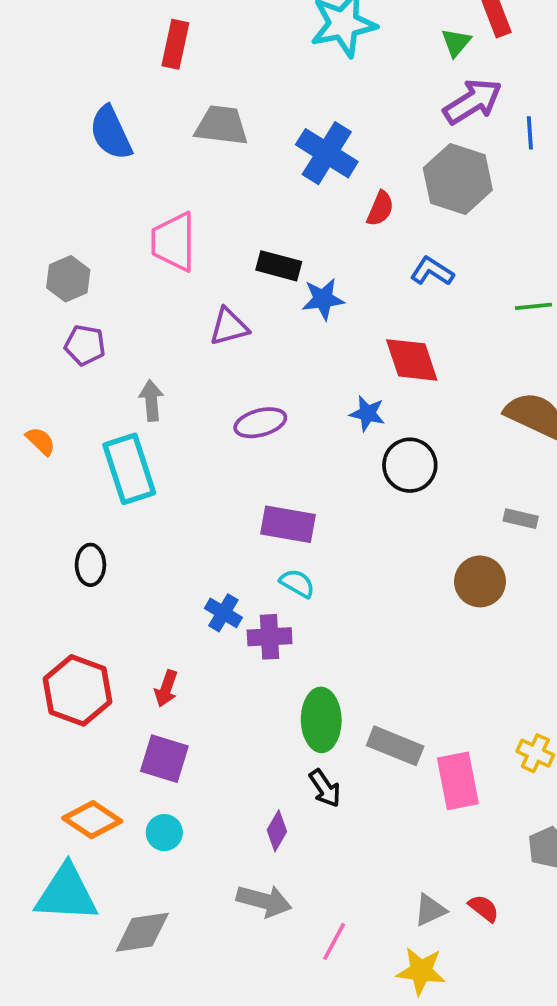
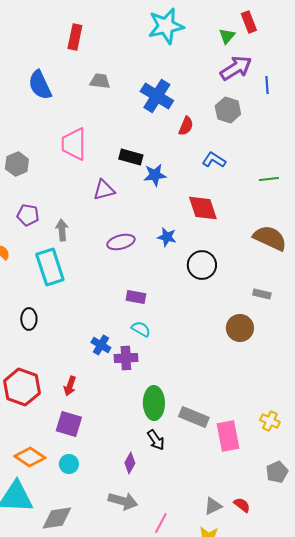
gray trapezoid: (222, 125) -> (100, 81), size x0.7
gray hexagon: (458, 179) -> (228, 110), size x0.7
purple pentagon: (85, 345) -> (28, 215), moved
blue star: (367, 413) -> (167, 237), moved
purple rectangle: (288, 524) -> (136, 297), size x0.7

